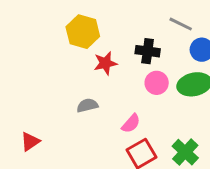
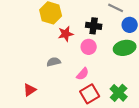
pink circle: (157, 83) -> (89, 47), moved
red triangle: (30, 142) -> (30, 90), moved

